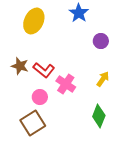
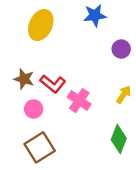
blue star: (79, 13) -> (95, 15), turned 30
pink circle: (40, 97) -> (34, 109), moved

